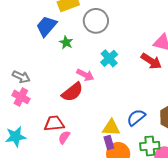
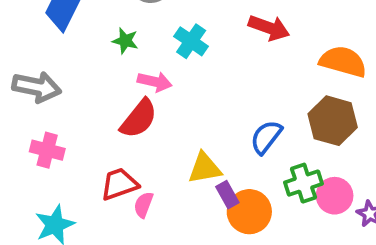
green star: (66, 42) -> (125, 41), moved
gray arrow: (21, 77) -> (37, 87), moved, size x1.4
yellow triangle: (111, 128) -> (205, 168), moved

